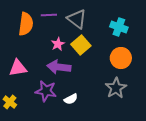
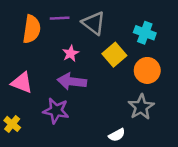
yellow square: (81, 45) -> (114, 55), moved
pink triangle: (18, 68) -> (22, 83), turned 30
white semicircle: (71, 99) -> (117, 135), moved

